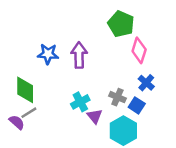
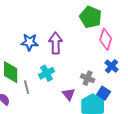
cyan cross: (80, 102) -> (47, 73), moved
blue square: (137, 105) -> (104, 93), moved
gray line: (29, 113) -> (27, 87), moved, turned -72

